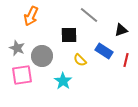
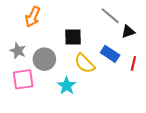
gray line: (89, 15) -> (110, 16), moved
yellow semicircle: (80, 60) -> (85, 63), size x1.5

